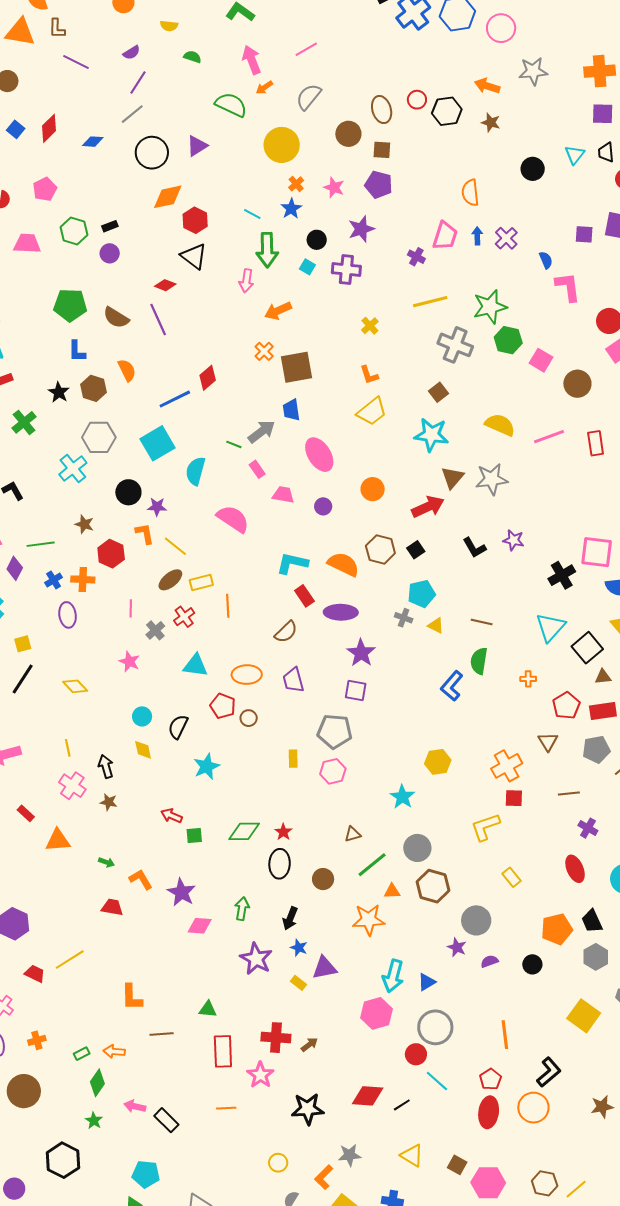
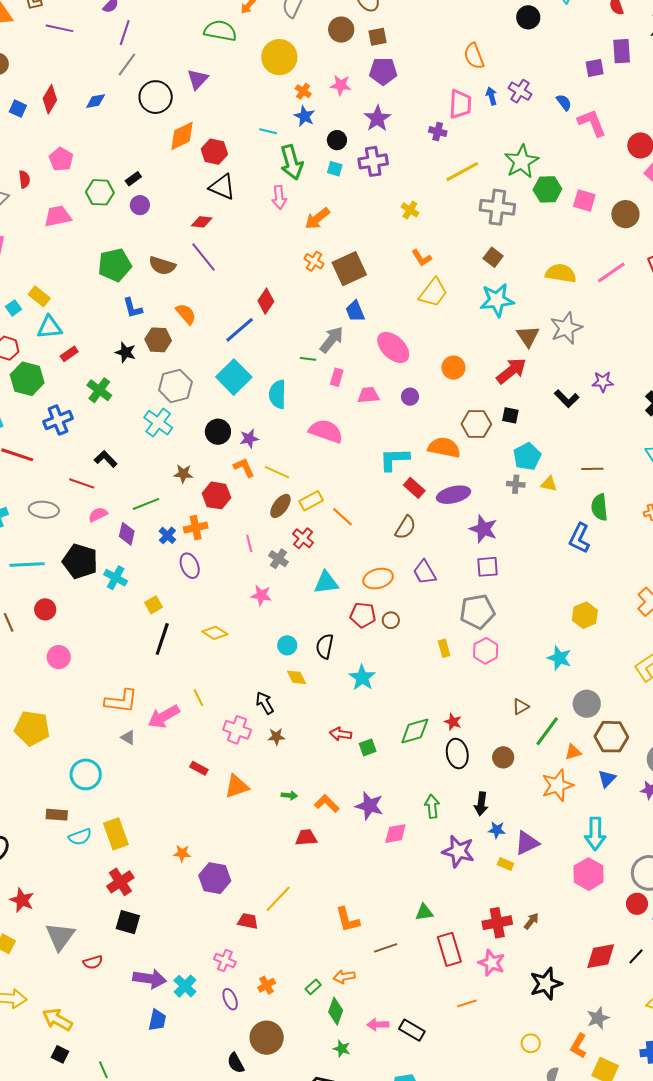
pink rectangle: (257, 469) -> (337, 377), turned 66
black square: (416, 550) -> (510, 415), turned -30
orange line: (228, 606) -> (342, 517), turned -30
yellow line: (68, 748) -> (198, 698), moved
blue triangle: (427, 982) -> (607, 779), moved

